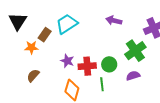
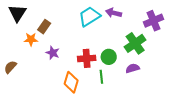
cyan trapezoid: (67, 24) -> (89, 16), moved
purple star: (67, 61) -> (53, 53), moved
brown semicircle: (33, 75) -> (10, 67), moved

